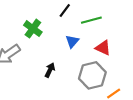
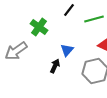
blue triangle: (72, 41) -> (67, 50), moved

